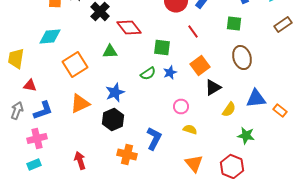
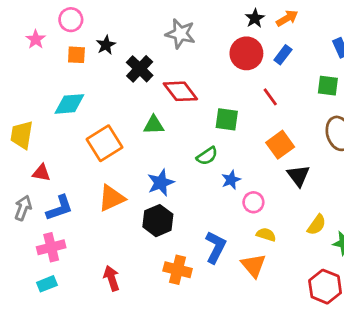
blue star: (170, 72) -> (231, 180), moved
black triangle: (213, 88) -> (298, 176), turned -36
yellow semicircle: (229, 110) -> (317, 225), moved
orange triangle: (194, 164) -> (253, 266), moved

